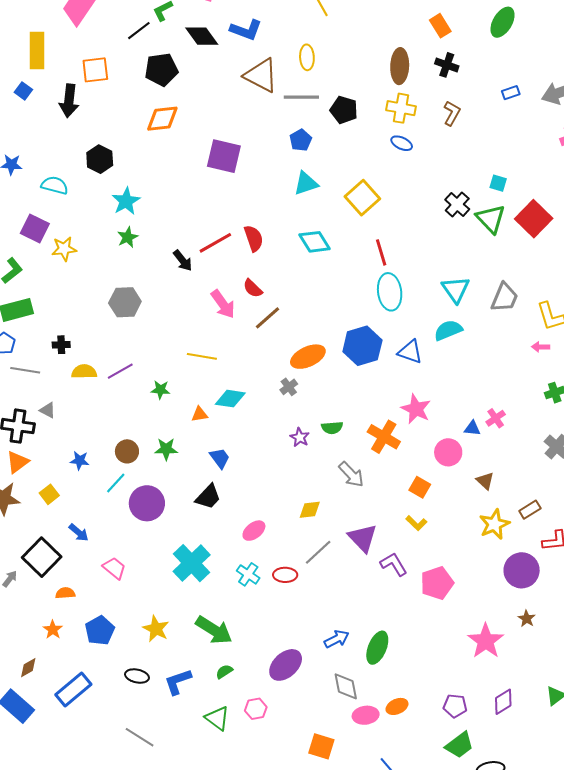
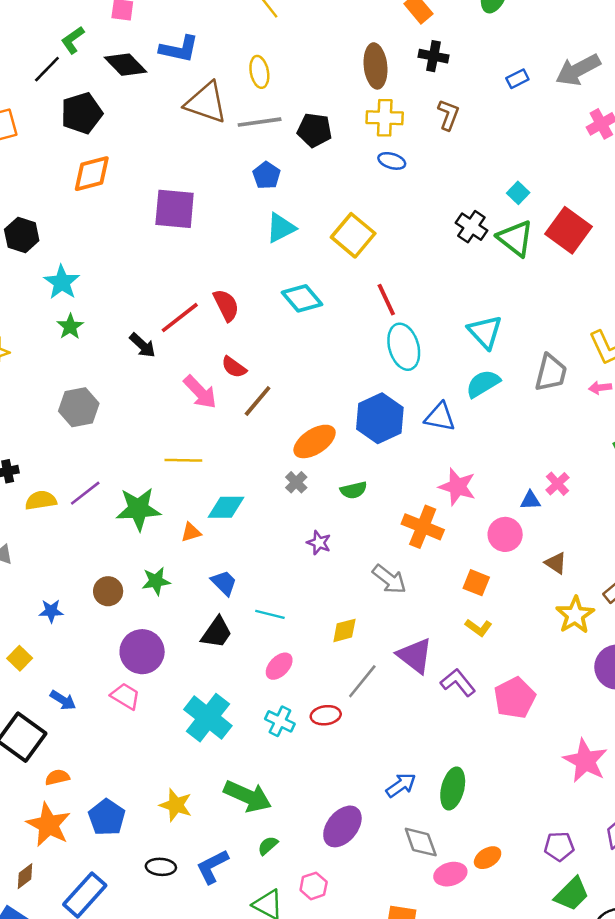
cyan square: (498, 183) -> (518, 193), turned 36
gray trapezoid: (504, 297) -> (551, 373), moved
green star: (160, 390) -> (138, 509), size x1.8
green semicircle: (332, 428) -> (354, 490), moved
cyan line: (116, 483) -> (270, 614), moved, turned 70
pink trapezoid: (114, 568) -> (125, 696), moved
orange star: (53, 630) -> (48, 825), size x1.8

